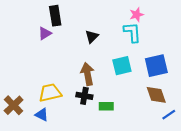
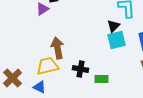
black triangle: (92, 36) -> (114, 26), moved
brown arrow: (88, 74) -> (58, 48), moved

